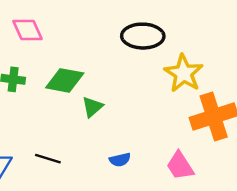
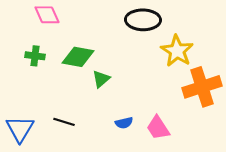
pink trapezoid: (180, 166) -> (158, 128), moved

